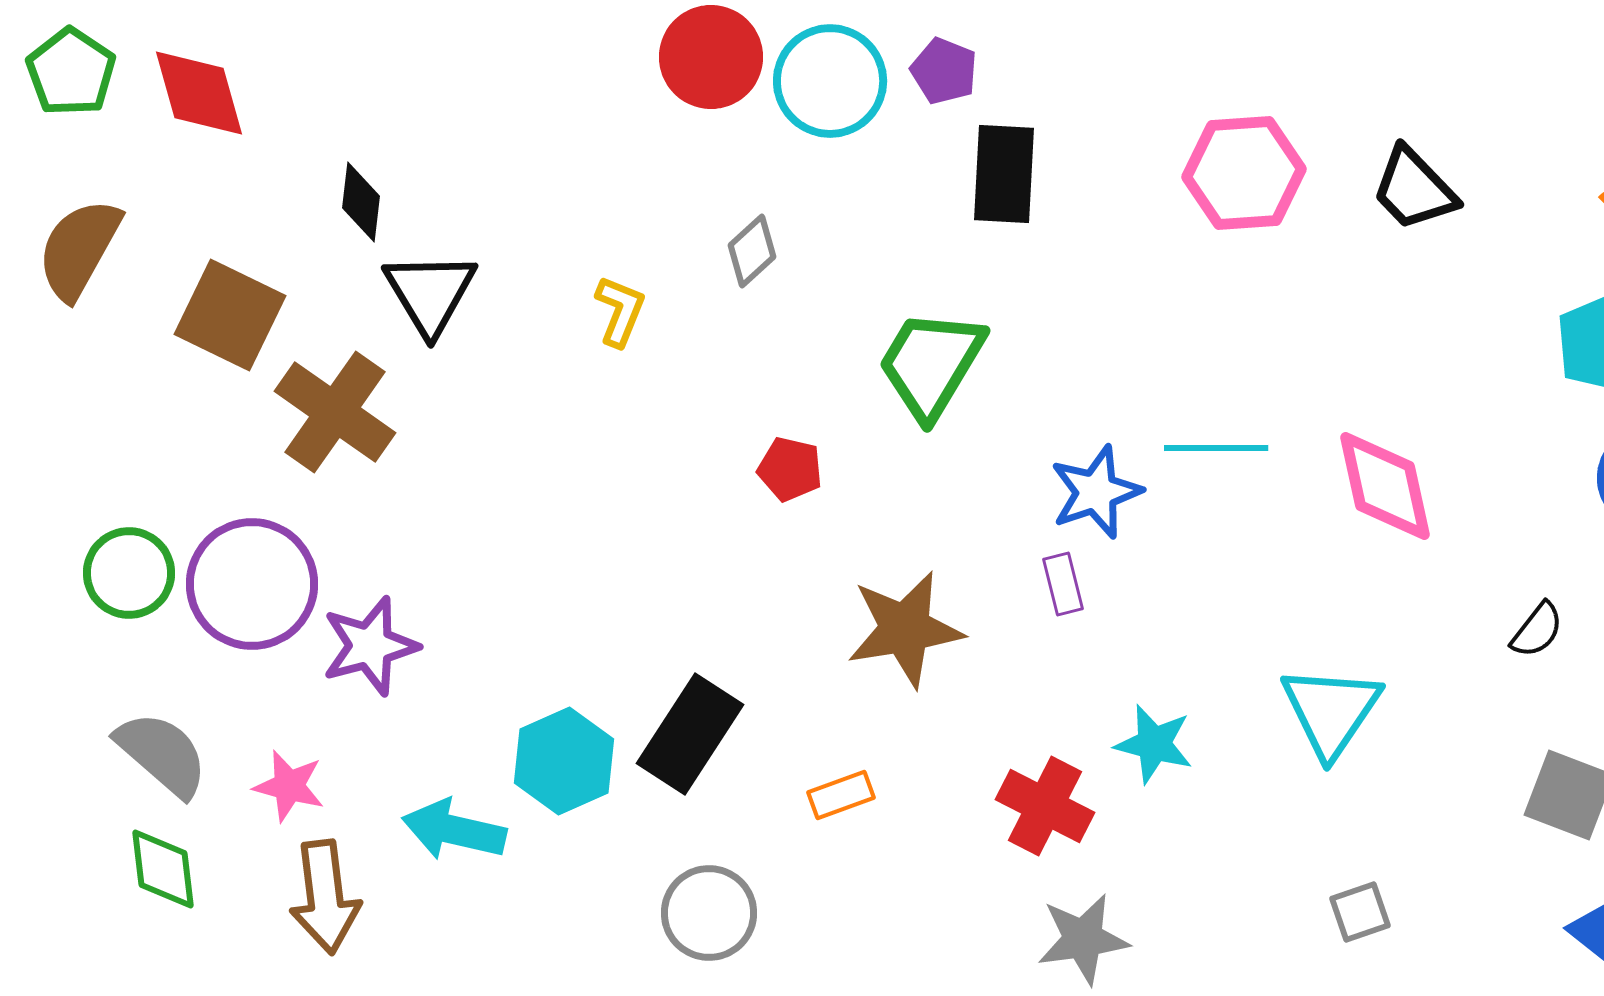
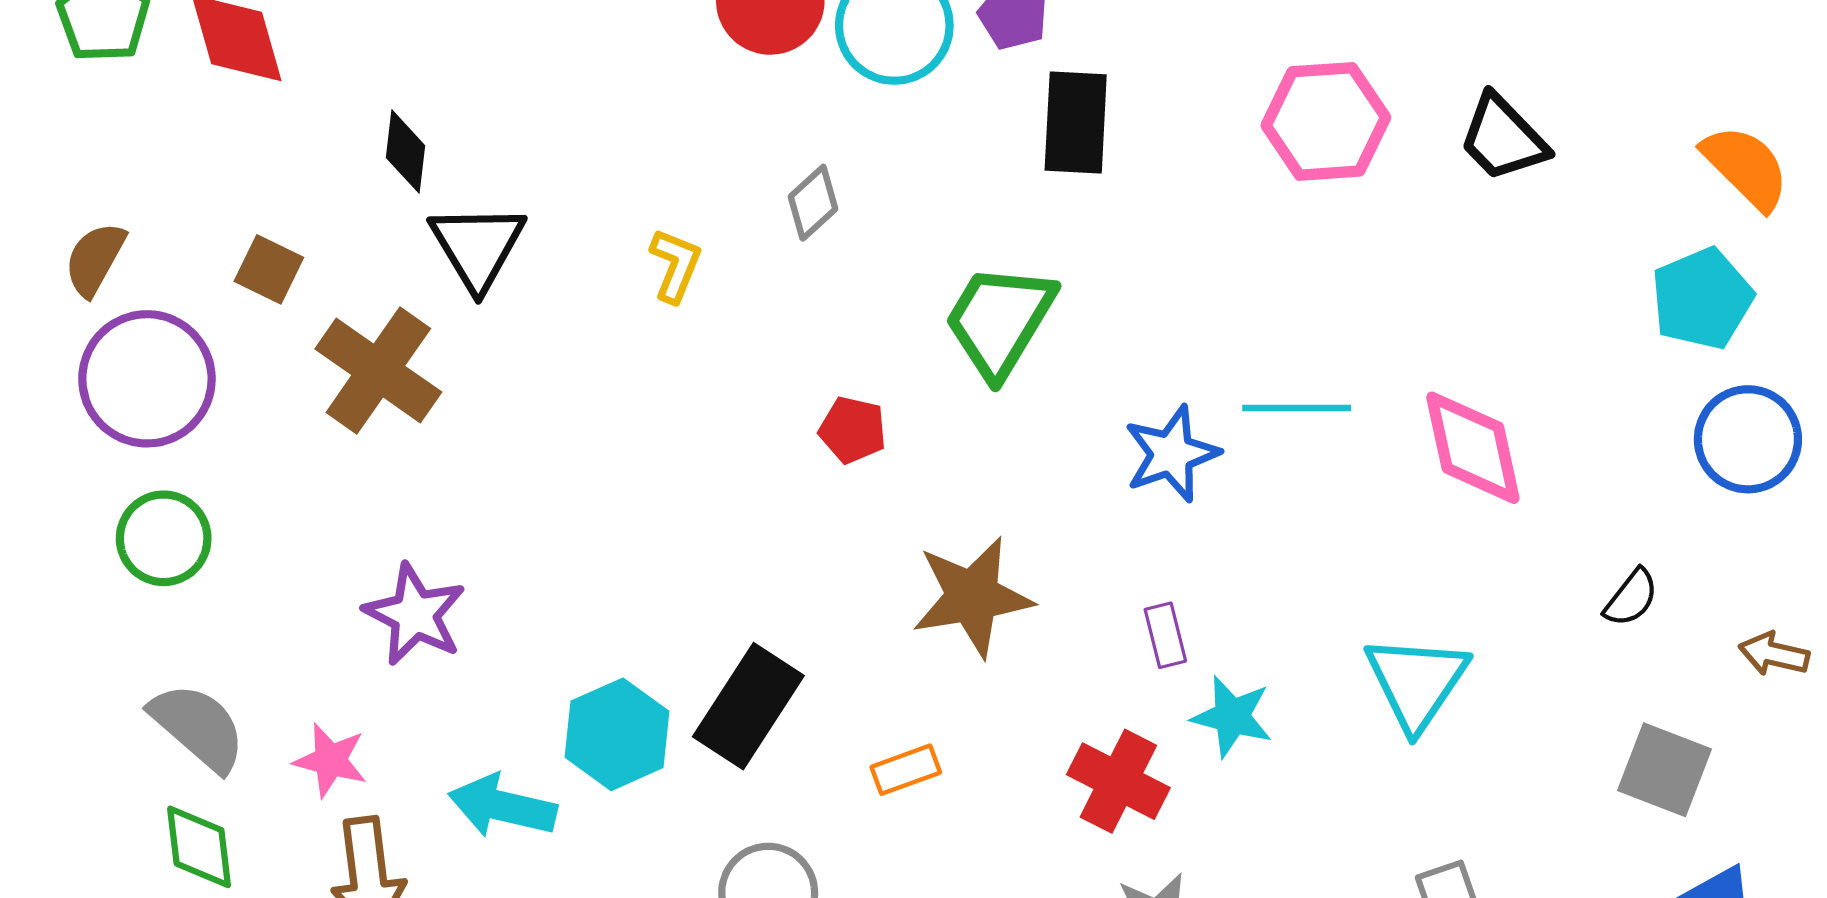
brown semicircle: (79, 249) -> (95, 259), moved, size x0.7
brown square: (230, 315) -> (269, 269), size x0.6
purple circle: (252, 584) -> (147, 379), moved
purple rectangle: (1063, 584) -> (1165, 635), moved
purple star: (370, 646) -> (415, 614), turned -30

